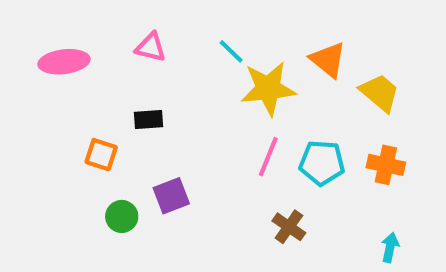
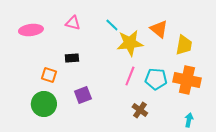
yellow trapezoid: (380, 93) -> (184, 45), turned 60
orange cross: (386, 165) -> (187, 80), size x1.5
green circle: (122, 216) -> (44, 104), moved, size x1.6

